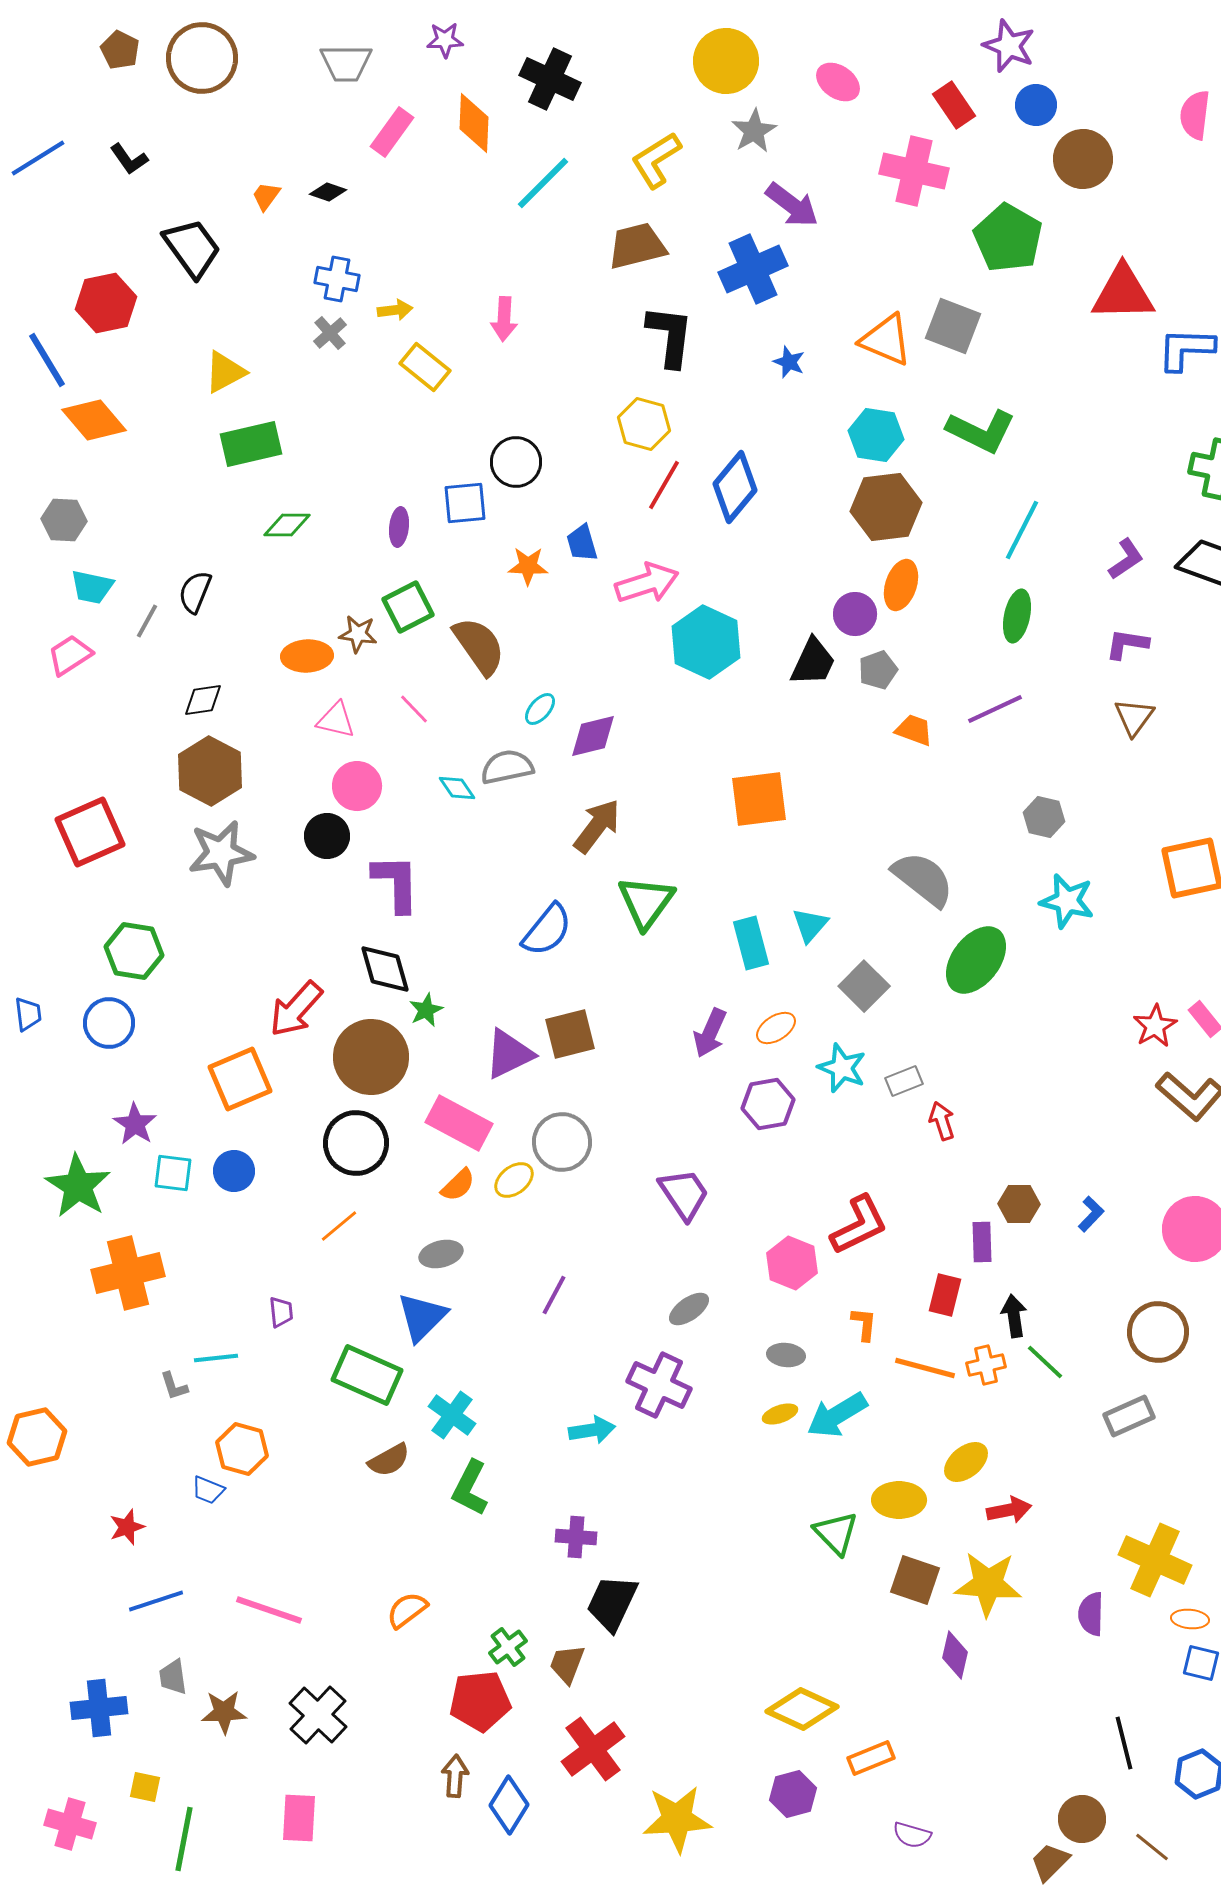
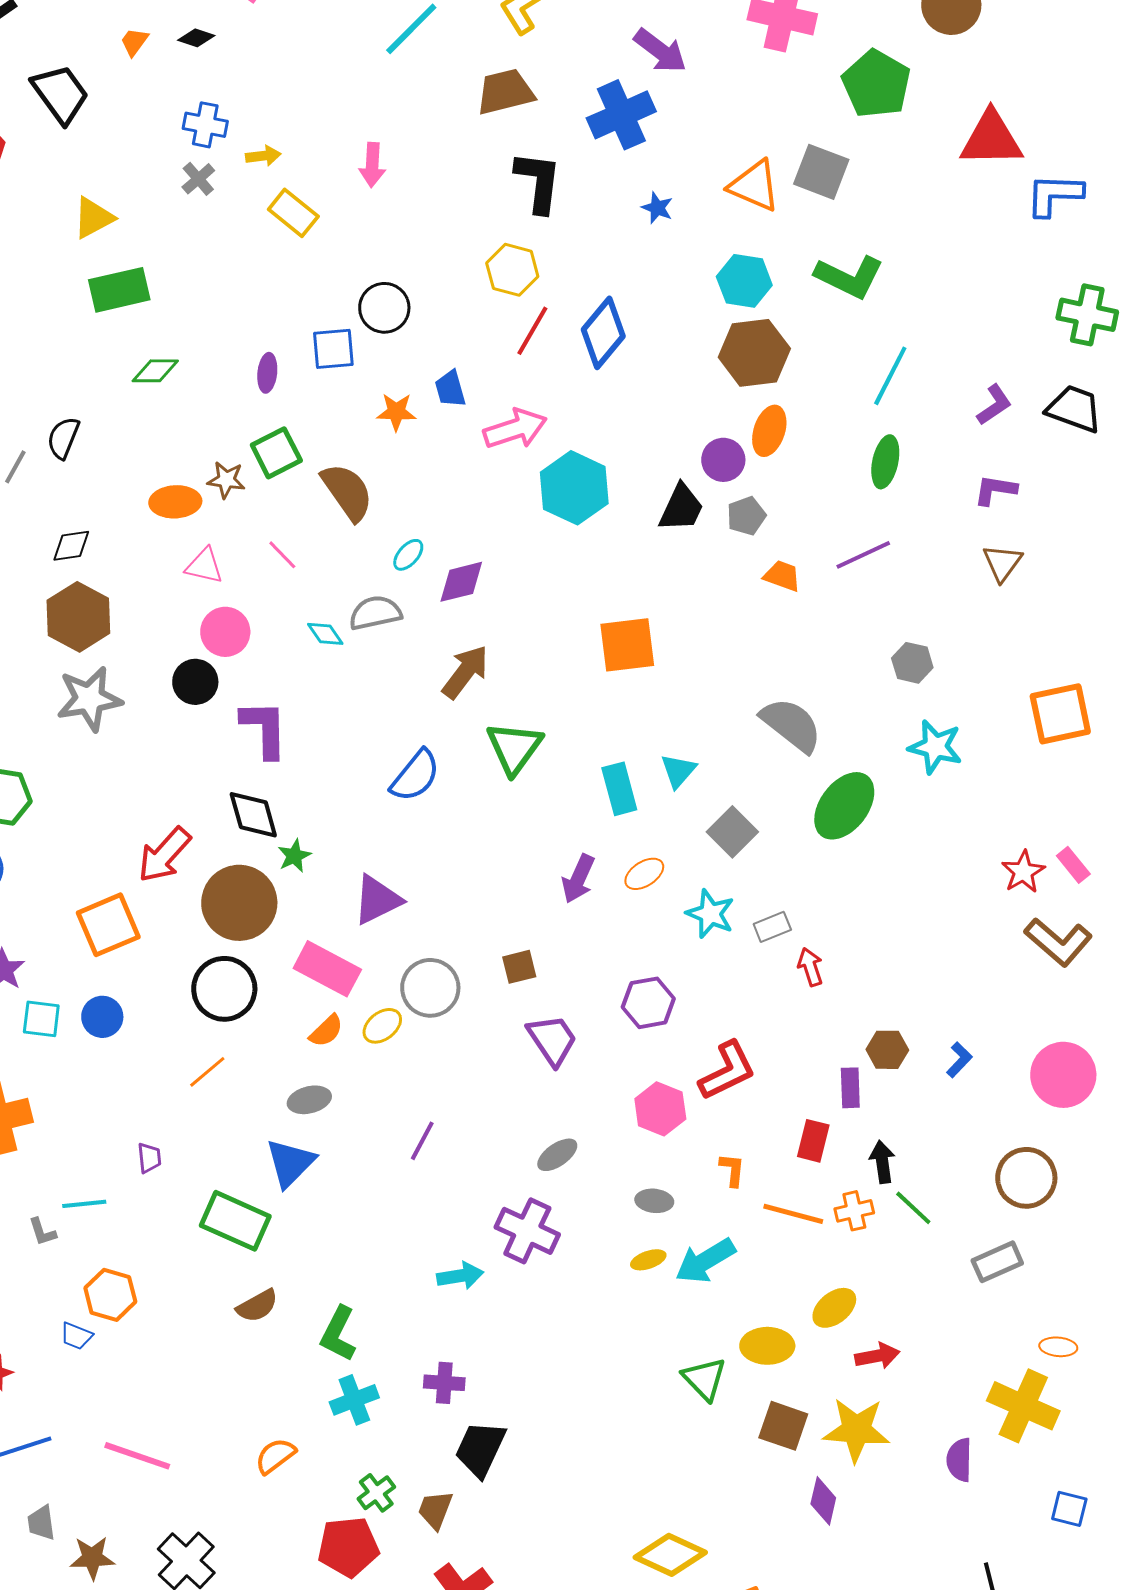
brown square: (570, 1034) -> (519, 967), moved, size x0.7
purple hexagon: (768, 1104) -> (648, 1003), moved
cyan cross: (452, 1415) -> (354, 1400), moved, turned 33
orange ellipse: (1190, 1619) -> (1058, 1347), moved

